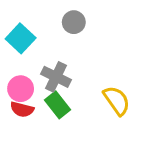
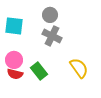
cyan square: (21, 38) -> (14, 26), turned -36
gray cross: (56, 77) -> (52, 36), moved

